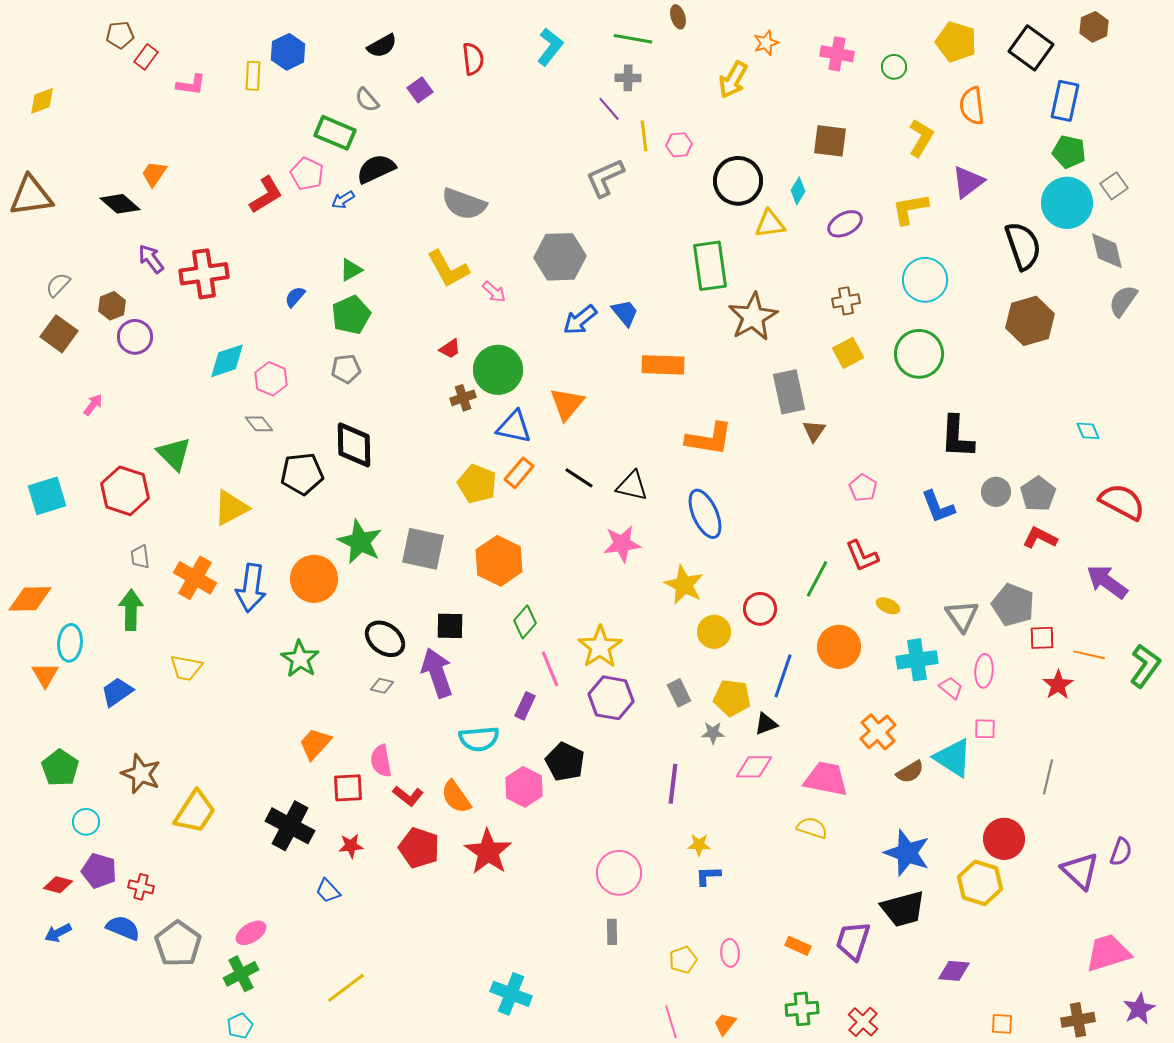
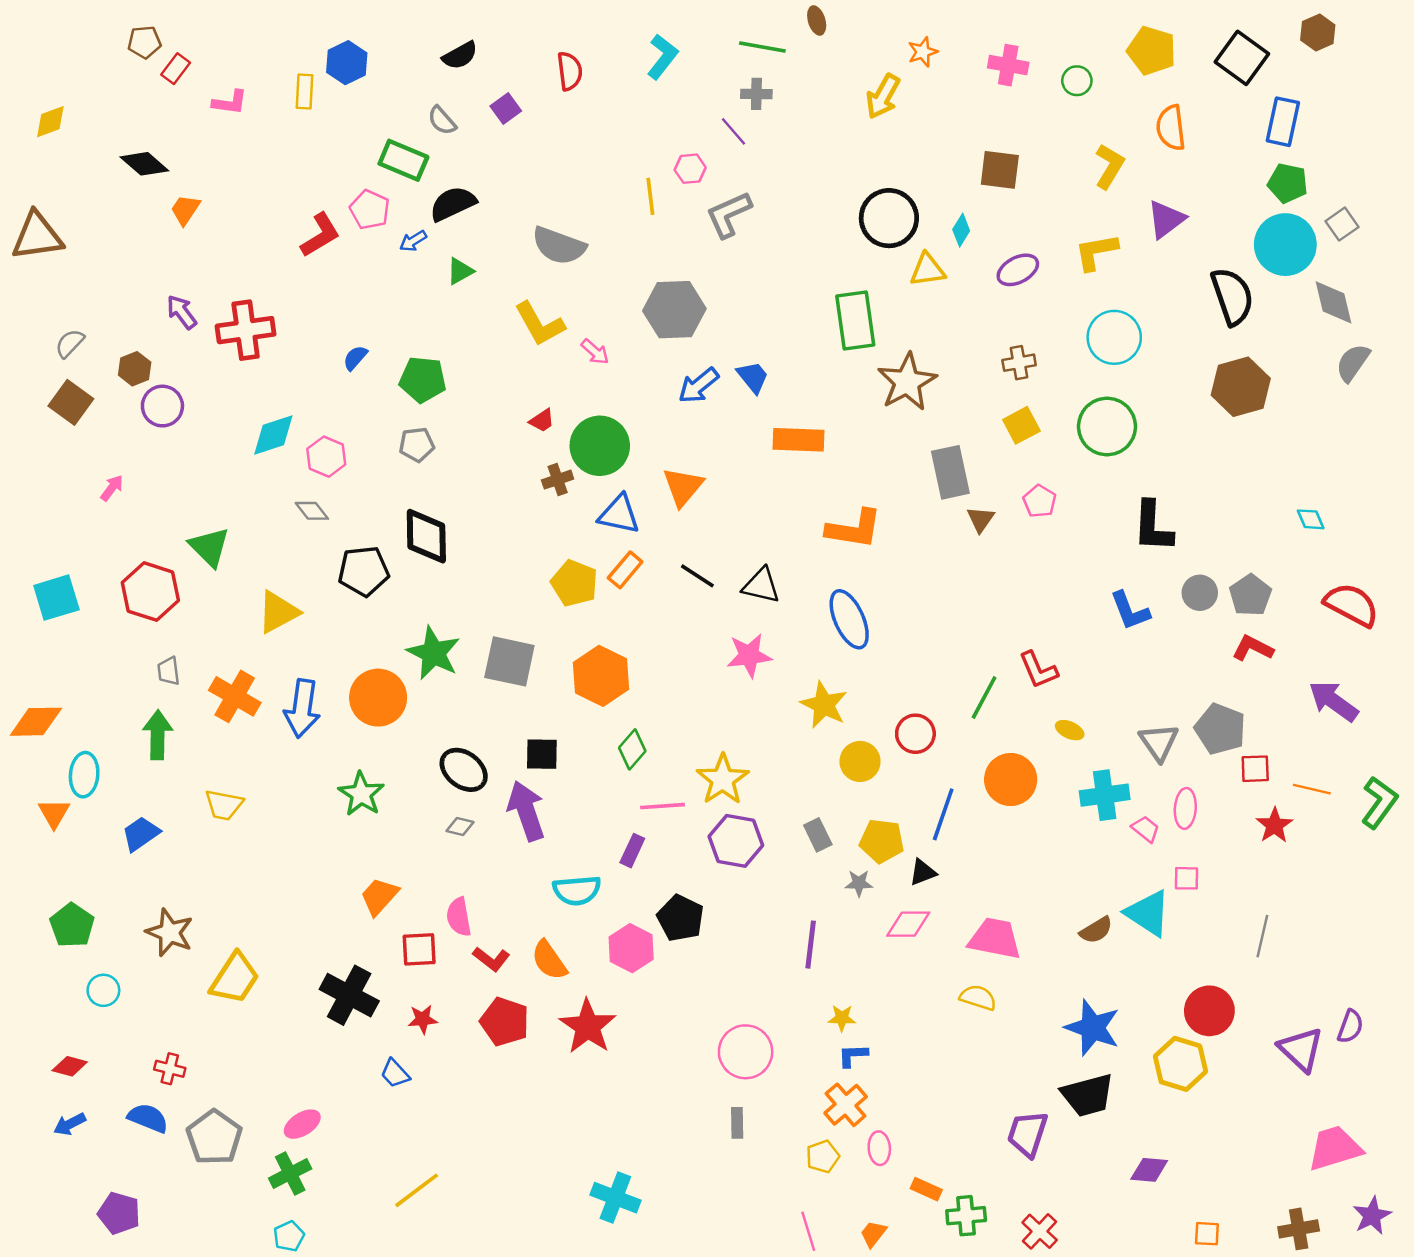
yellow line: (644, 136) -> (650, 196), moved
pink hexagon: (679, 145) -> (690, 169), moved
black diamond: (120, 204) -> (144, 164), moved
green triangle: (351, 270) -> (460, 271), moved
green pentagon: (351, 315) -> (423, 380), turned 30
pink pentagon: (863, 488) -> (1040, 501), moved
pink line: (550, 669) -> (662, 806), turned -72
orange cross: (878, 732) -> (846, 1105), moved
purple pentagon: (99, 871) -> (119, 1213), moved
orange rectangle: (798, 946) -> (926, 1189), moved

